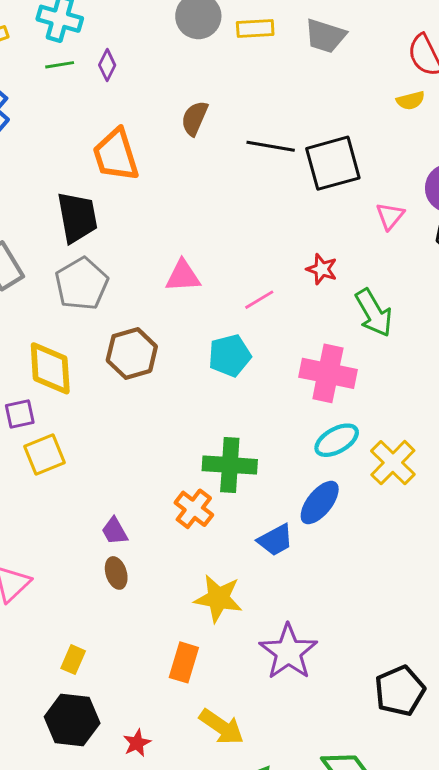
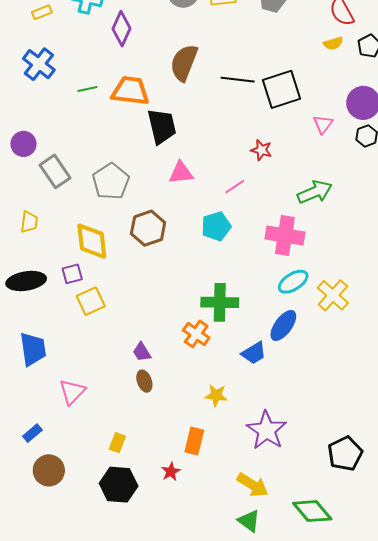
green line: (60, 65) -> (87, 89), moved
purple diamond: (107, 65) -> (122, 29), size x1.6
brown semicircle: (195, 118) -> (184, 63), size x1.5
orange trapezoid: (116, 155) -> (130, 91), turned 117
black trapezoid: (77, 217) -> (162, 126), moved
red star: (322, 269) -> (261, 150), moved
green arrow: (374, 313) -> (315, 192), turned -80
yellow star: (218, 598) -> (216, 395), size x0.7
yellow arrow: (222, 727) -> (253, 485), moved
red star: (137, 743) -> (171, 472), moved

